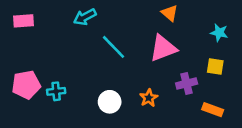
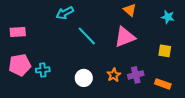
pink rectangle: (23, 21) -> (18, 32), moved
cyan star: (219, 33) -> (168, 17), moved
purple cross: (187, 84) -> (136, 75), moved

